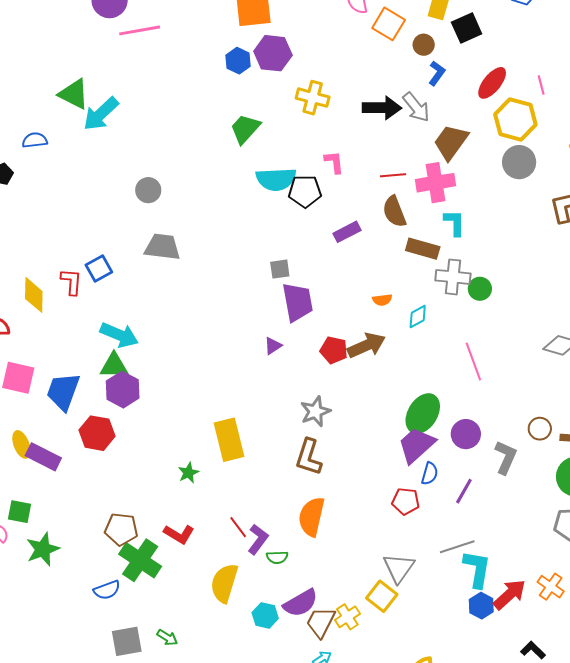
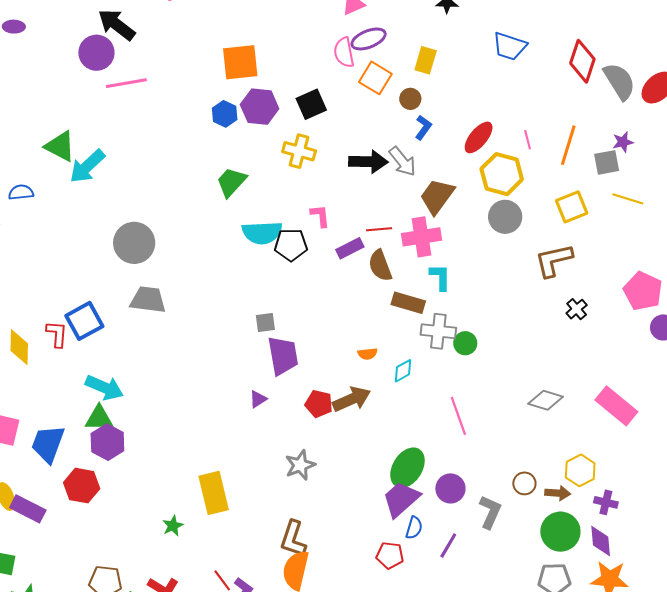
black square: (467, 28) -> (311, 104), moved
gray circle: (148, 190) -> (134, 243), size x1.6
purple rectangle: (347, 232) -> (350, 248), moved
blue square: (99, 268) -> (84, 321), size x1.4
brown L-shape: (309, 457) -> (293, 539), moved

